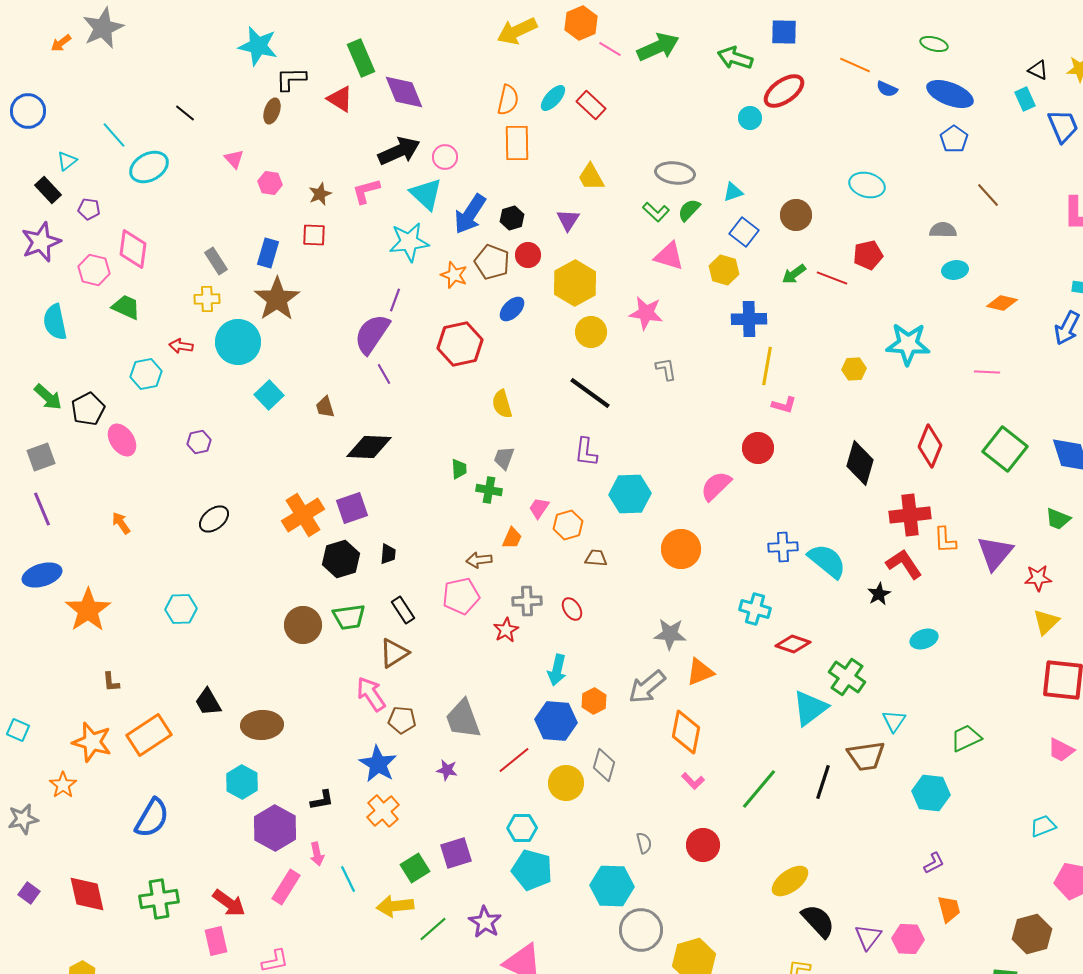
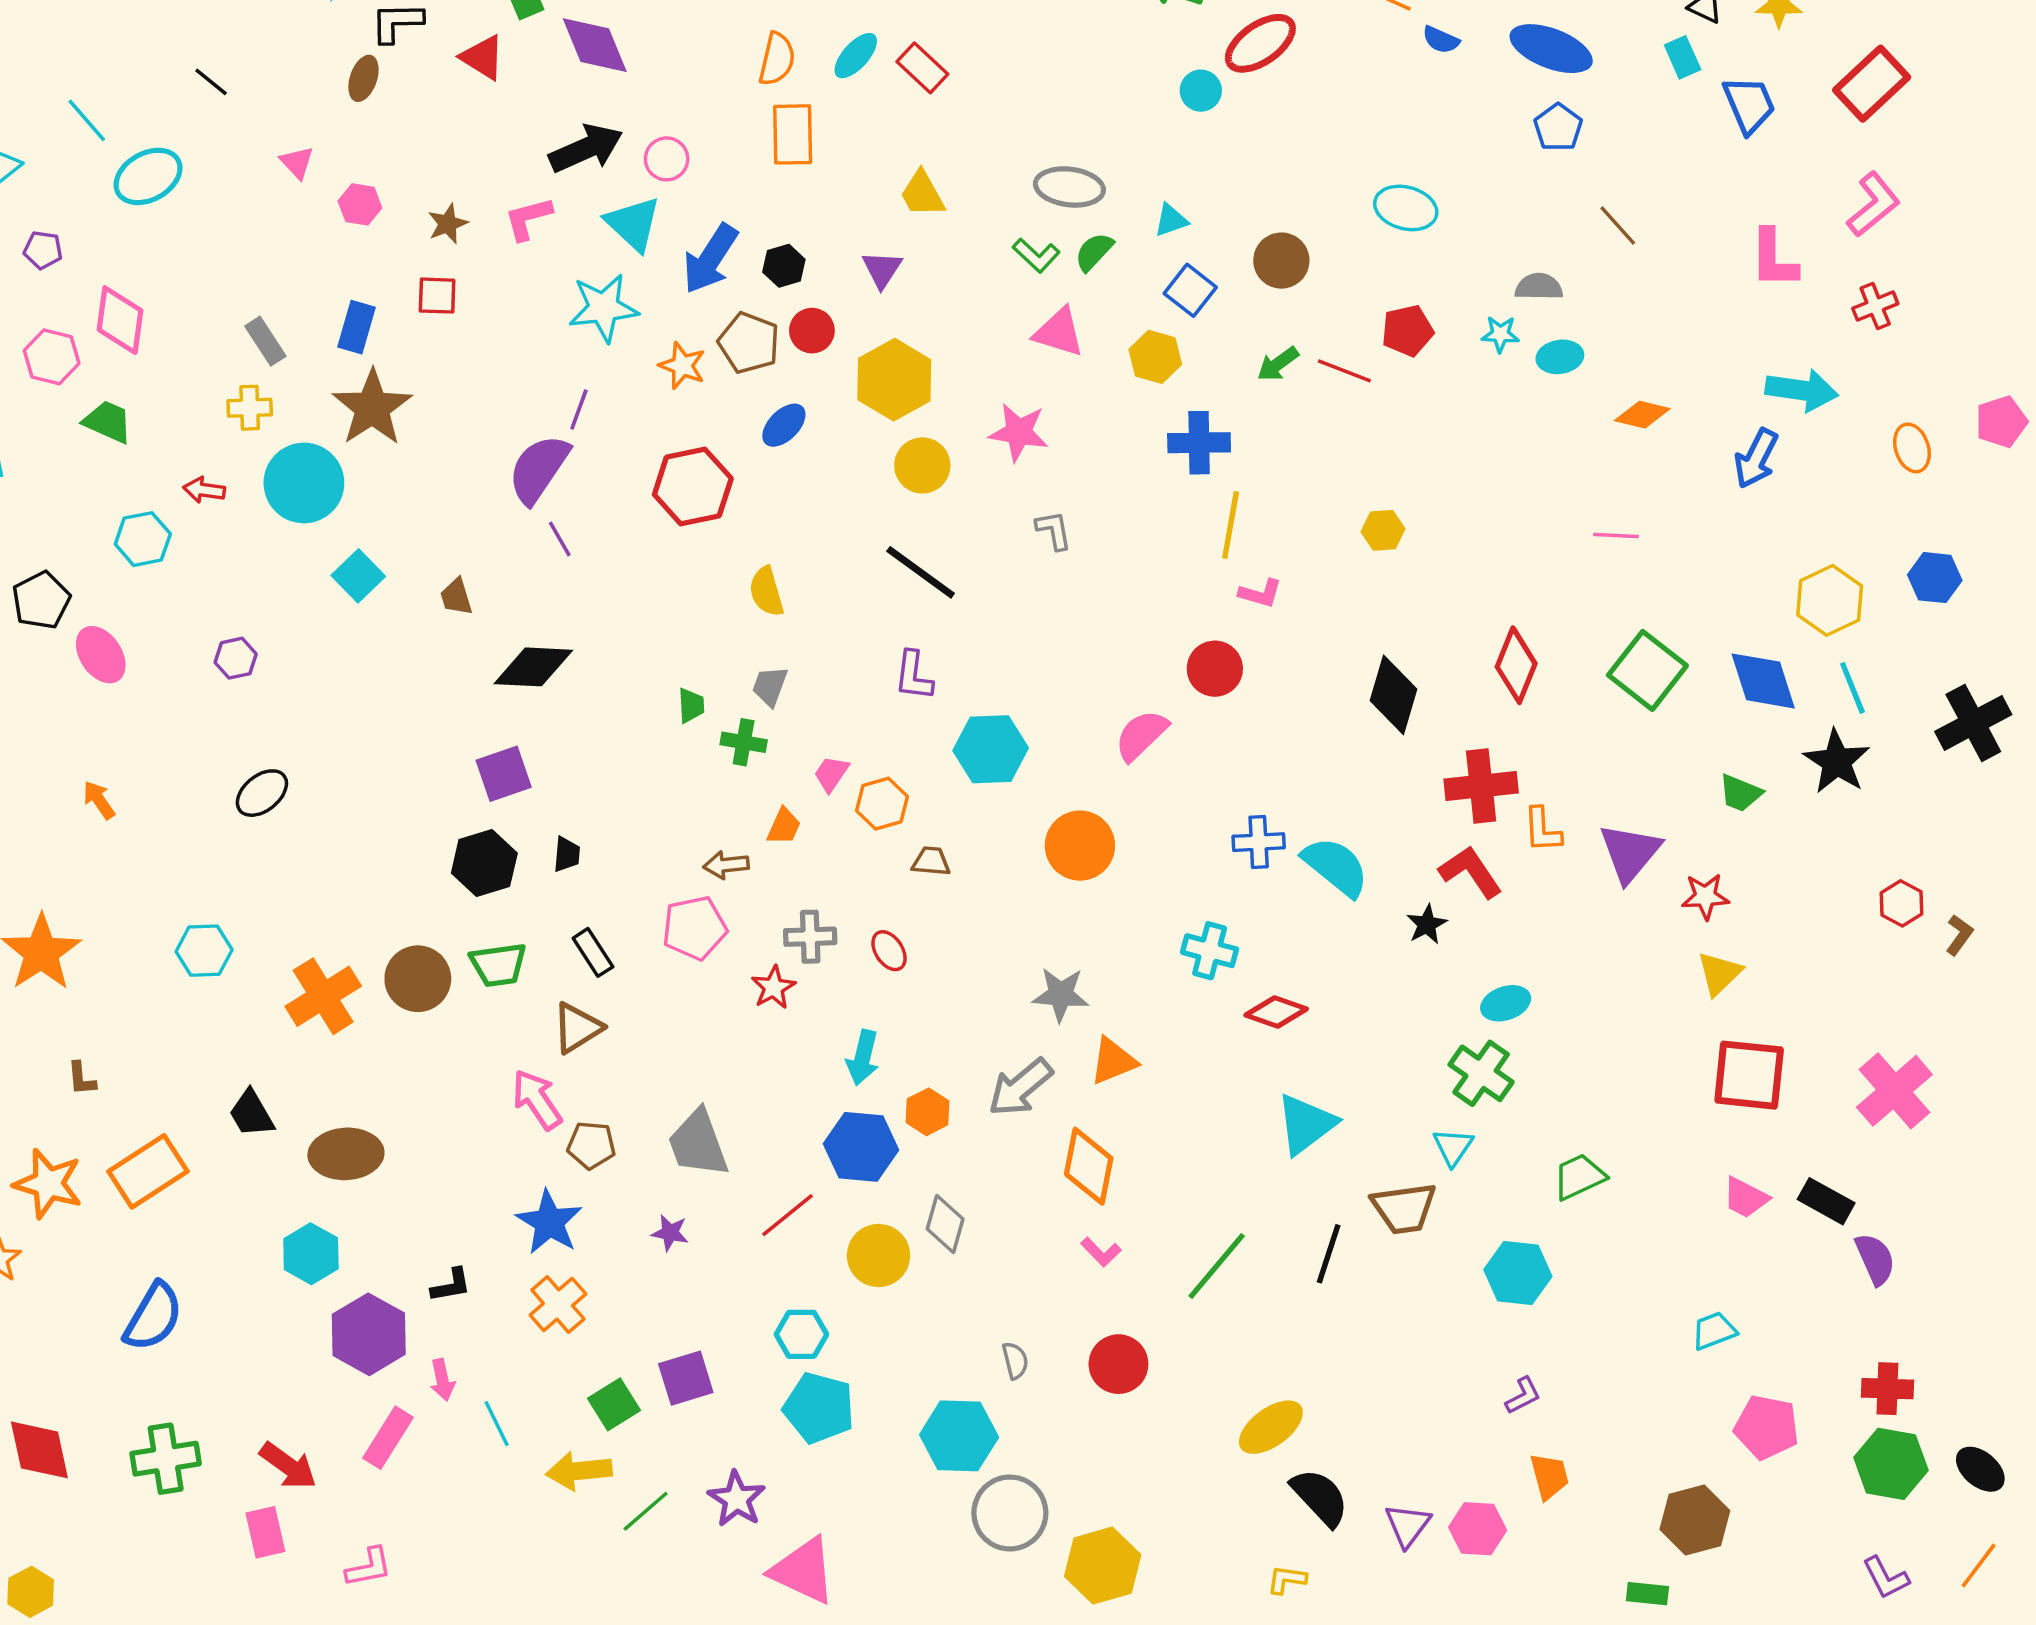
cyan star: (908, 344) -> (1500, 334), moved, size x0.5
orange cross: (303, 515) -> (323, 996), moved
green cross: (847, 677) -> (1481, 1073), moved

